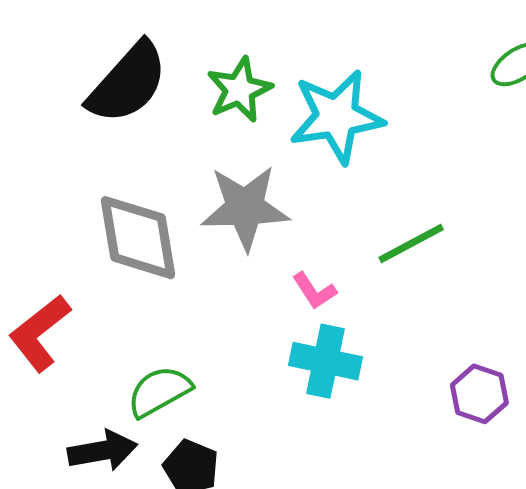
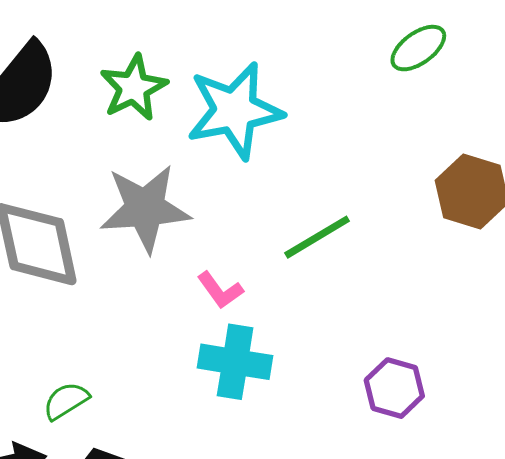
green semicircle: (159, 391) -> (66, 401), size x0.7

